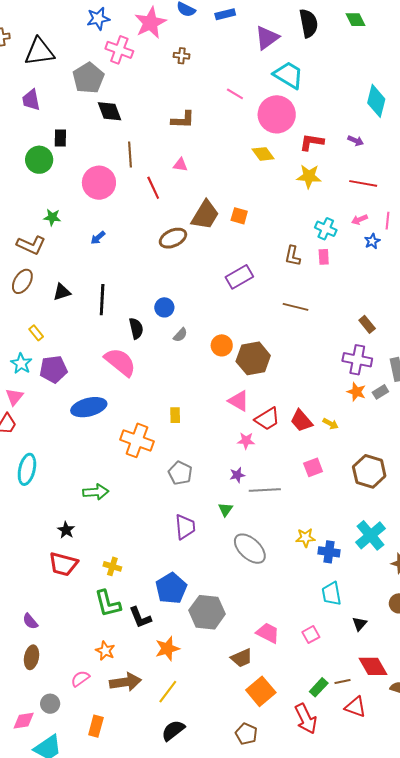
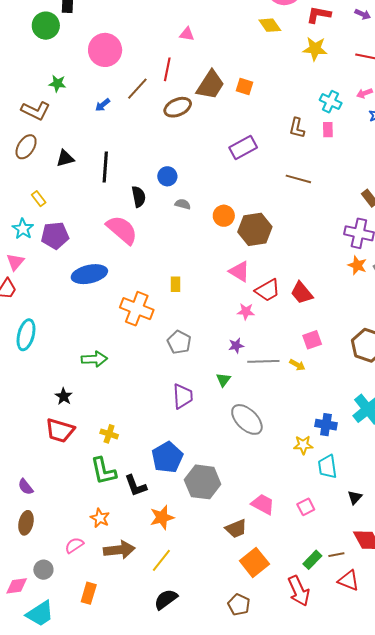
brown line: (130, 155) -> (137, 89), moved, turned 45
red line: (153, 188) -> (167, 69), moved, turned 35
gray semicircle: (180, 335) -> (183, 204), turned -119
yellow arrow: (331, 424) -> (297, 365), moved
yellow star: (305, 538) -> (303, 445), moved

